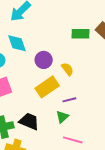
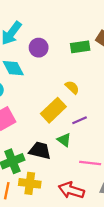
purple circle: (44, 60) -> (39, 48), moved
green triangle: (62, 117) -> (64, 140), moved, turned -32

